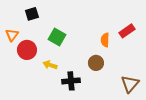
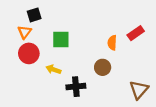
orange triangle: (12, 35) -> (25, 32), moved
green square: (57, 37) -> (61, 40), turned -30

